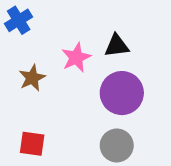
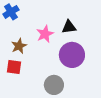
red square: (32, 144) -> (14, 67), moved
gray circle: (117, 145) -> (54, 85), moved

